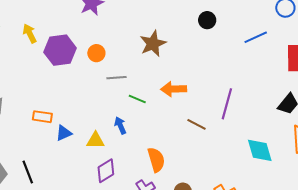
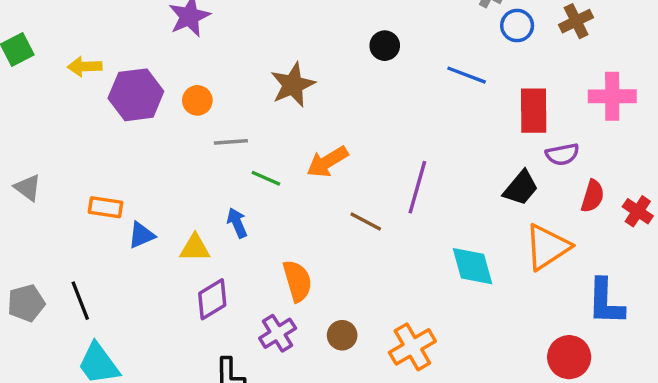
yellow arrow: (30, 33) -> (85, 66), turned -66
blue line: (256, 37) -> (467, 75), turned 45
orange arrow: (174, 89) -> (327, 162), turned -30

